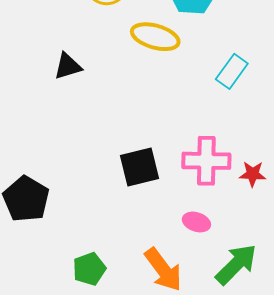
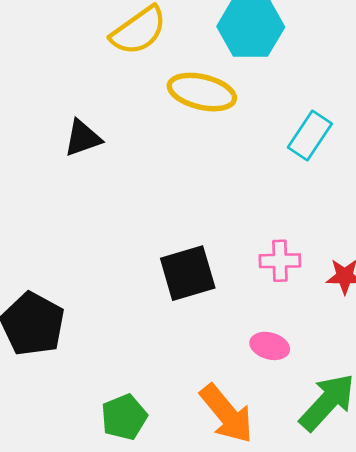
pink cross: (206, 161) -> (280, 261), size x0.6

